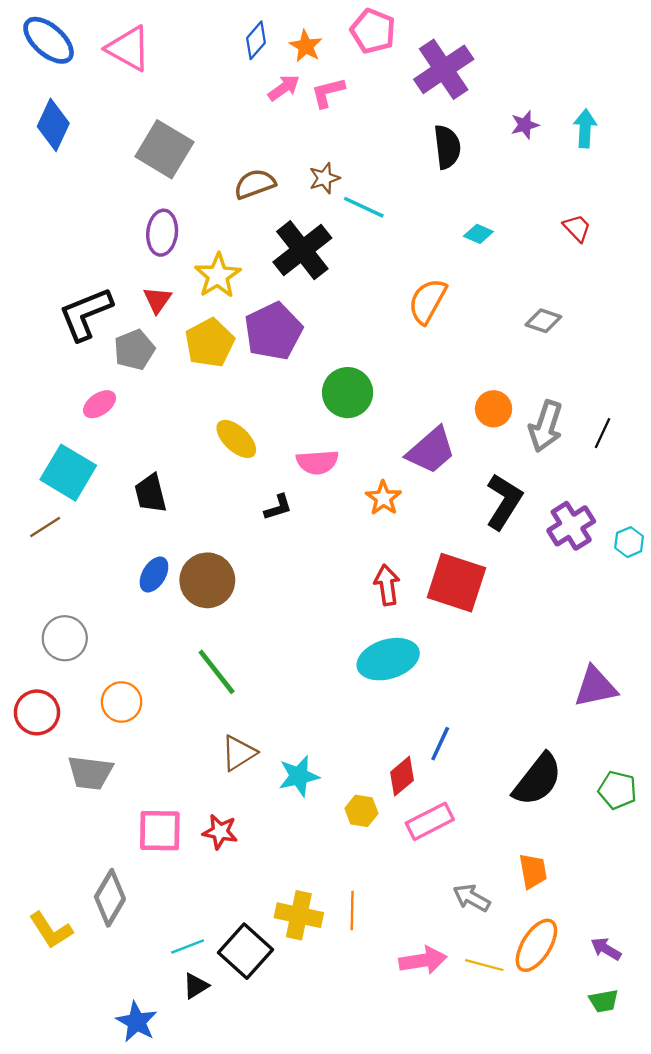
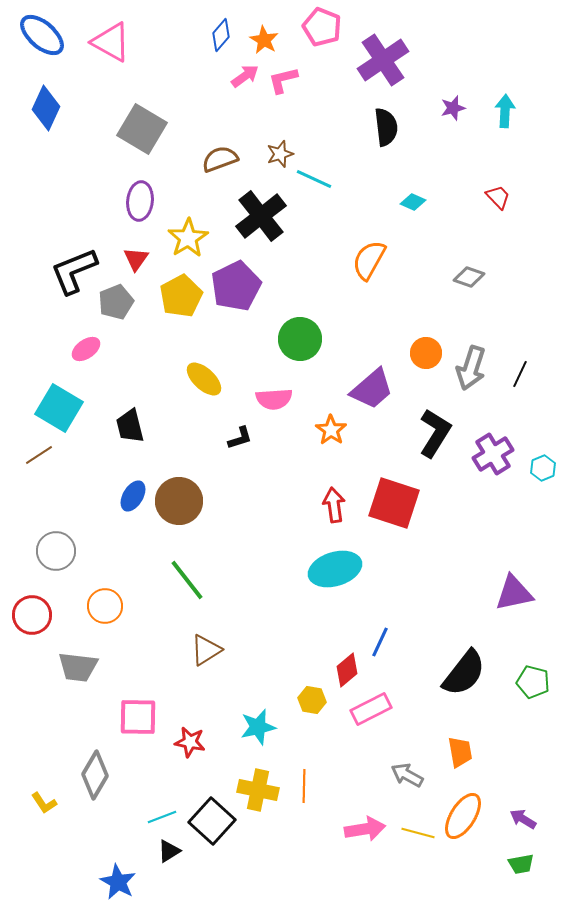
cyan star: (299, 776) -> (258, 727), moved
red star: (220, 832) -> (190, 742), moved
yellow L-shape: (51, 930) -> (44, 803), size x0.7

